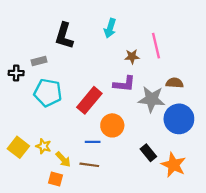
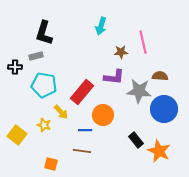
black L-shape: (64, 36) -> (44, 33), moved
yellow star: (43, 146) -> (44, 125), moved
yellow arrow: (63, 159) -> (61, 112), moved

